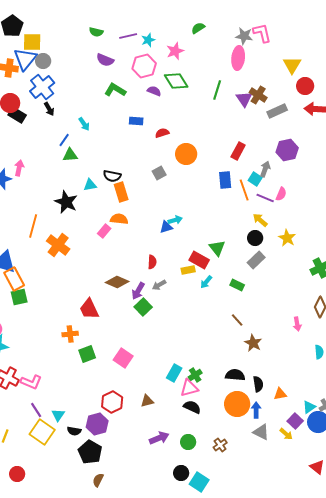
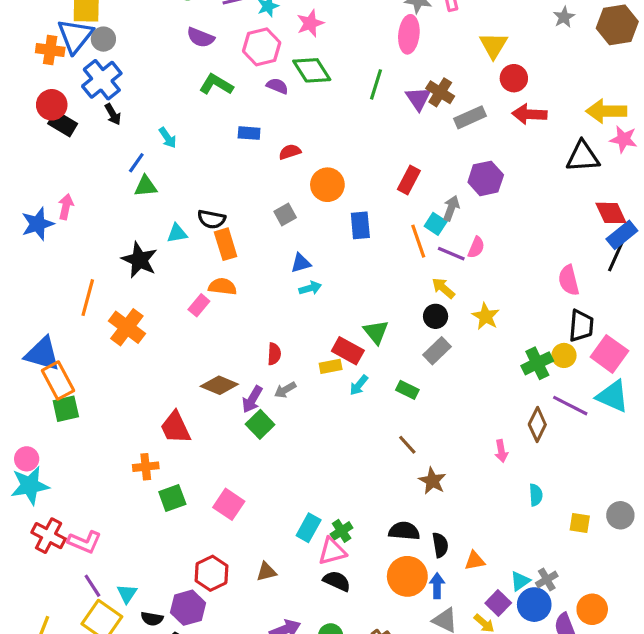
blue rectangle: (225, 180) -> (360, 225), moved
blue triangle: (166, 227) -> (301, 263), moved

